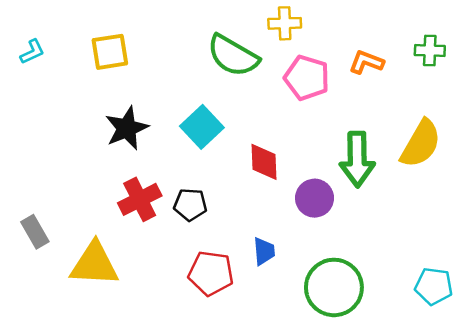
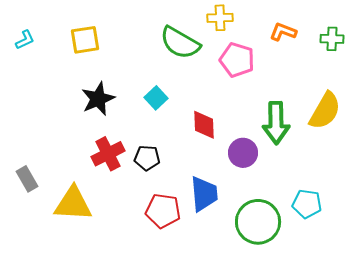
orange L-shape: (366, 62) -> (283, 32), moved
cyan square: (202, 127) -> (156, 98), size x0.7
blue trapezoid: (264, 251) -> (204, 194), size x1.6
cyan pentagon: (434, 286) -> (307, 204), moved

